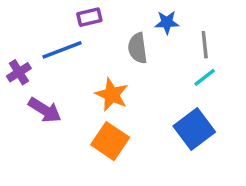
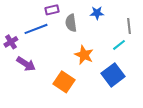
gray line: (205, 45) -> (129, 26), moved
gray semicircle: (138, 48) -> (71, 23), moved
orange star: (112, 95) -> (84, 55), moved

